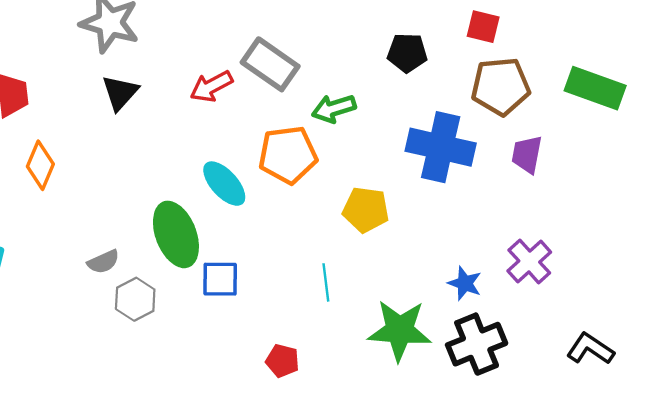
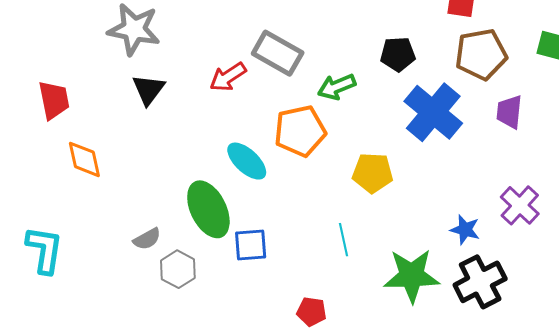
black pentagon: (407, 53) -> (398, 54), moved
blue cross: (441, 147) -> (433, 112), turned 32
orange diamond: (40, 165) -> (84, 159), turned -30

